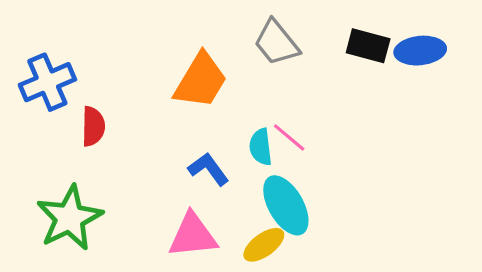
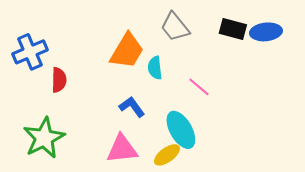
pink line: (289, 137) -> (199, 87), moved
cyan semicircle: (261, 147) -> (155, 68), moved

